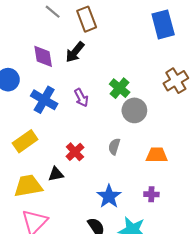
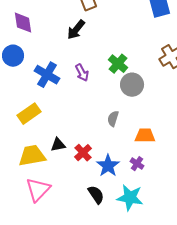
purple diamond: (43, 56) -> (23, 23), moved
red cross: (75, 152) -> (83, 153), moved
orange trapezoid: (157, 155) -> (145, 136), moved
purple cross: (151, 194) -> (137, 164), moved, turned 32

